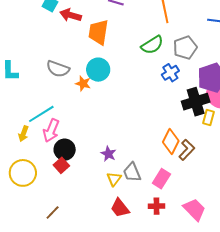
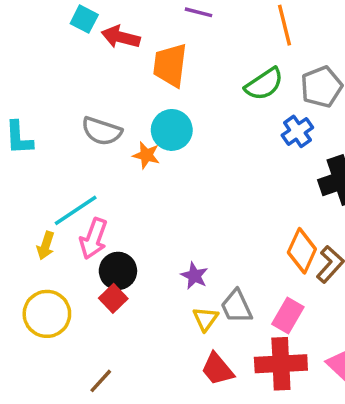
red cross: (157, 206) -> (281, 364), size x1.8

